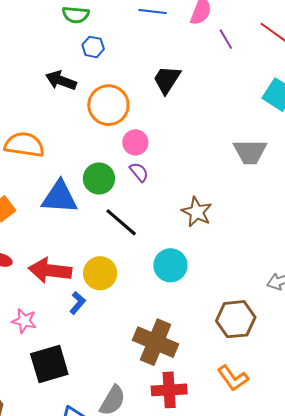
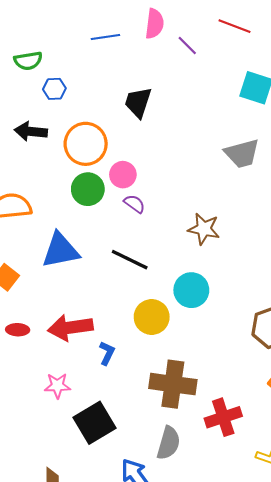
green circle: (99, 179) -> (88, 189), moved
yellow circle: (100, 273) -> (152, 317), moved
brown cross: (156, 342) -> (173, 384), moved

